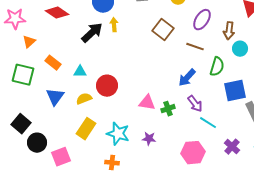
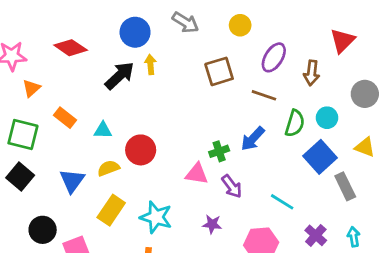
brown square: (163, 30) -> (219, 71), turned 35
cyan circle: (240, 49) -> (327, 118), moved
blue square: (235, 91) -> (320, 157), turned -30
blue triangle: (55, 97) -> (72, 181), moved
purple arrow: (195, 104) -> (232, 186), moved
green cross: (168, 109) -> (219, 151), moved
black square: (21, 124) -> (20, 177), moved
purple star: (149, 139) -> (212, 224), moved

